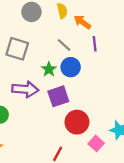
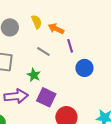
blue circle: (71, 67) -> (84, 68), moved
purple square: (58, 96) -> (46, 97), turned -36

